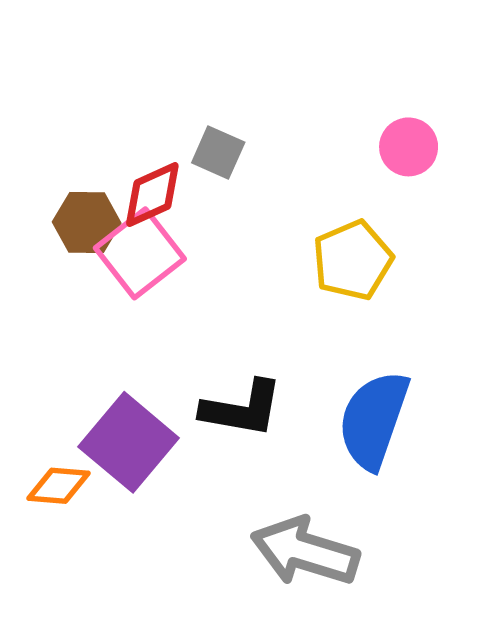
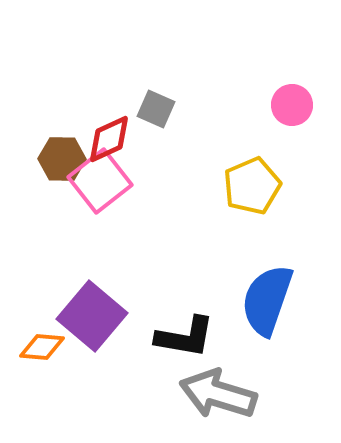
black L-shape: (242, 409) -> (185, 337), moved

